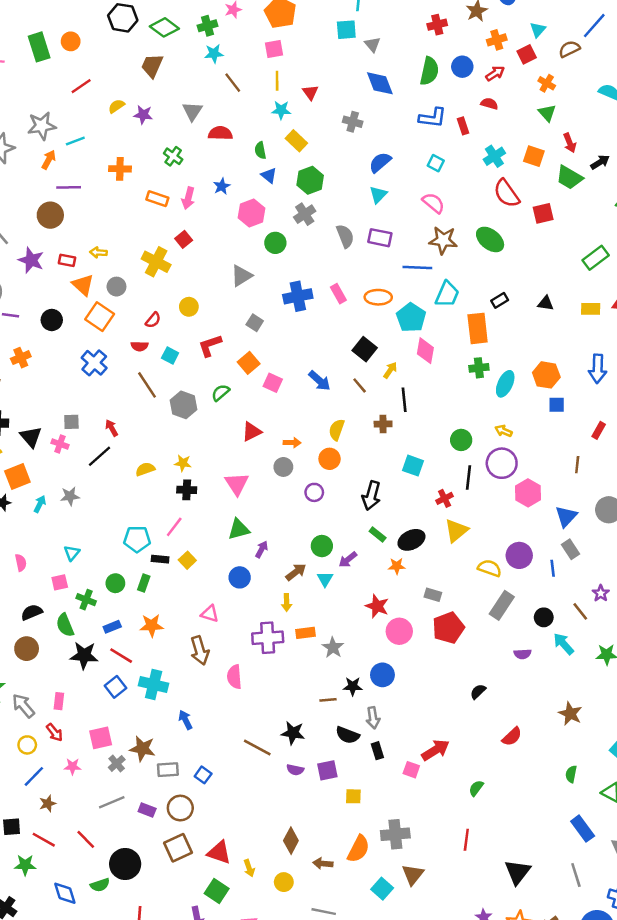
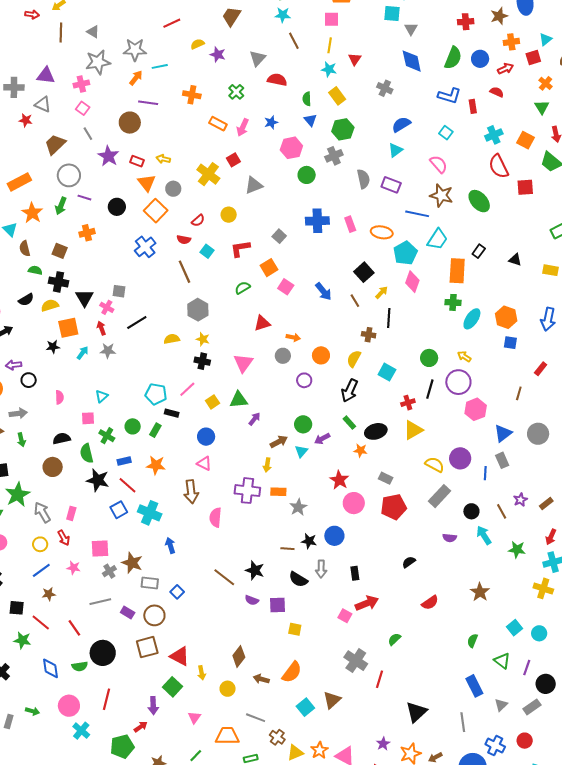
gray triangle: (241, 276) -> (254, 185), moved
black rectangle: (500, 300) -> (479, 251), turned -32
gray hexagon: (183, 405) -> (198, 310), moved
red arrow: (112, 428) -> (101, 328), moved
yellow semicircle: (337, 430) -> (354, 359), moved
yellow square: (187, 560) -> (212, 402), moved
blue circle: (240, 577) -> (206, 437), moved
black rectangle: (377, 751) -> (355, 573), moved
gray cross: (395, 834) -> (356, 661), moved, turned 30

